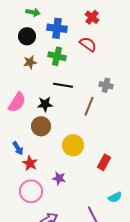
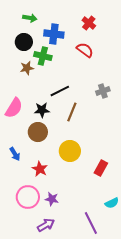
green cross: (57, 56) -> (43, 56), moved
black line: (63, 85) -> (60, 91), turned -36
gray cross: (106, 85) -> (103, 91), turned -32
brown line: (89, 106) -> (72, 112), moved
red star: (30, 163) -> (40, 169), moved
purple star: (59, 178) -> (52, 199), moved

